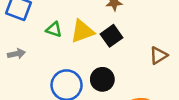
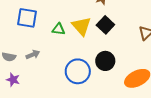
yellow triangle: (82, 31) -> (81, 26), turned -40

